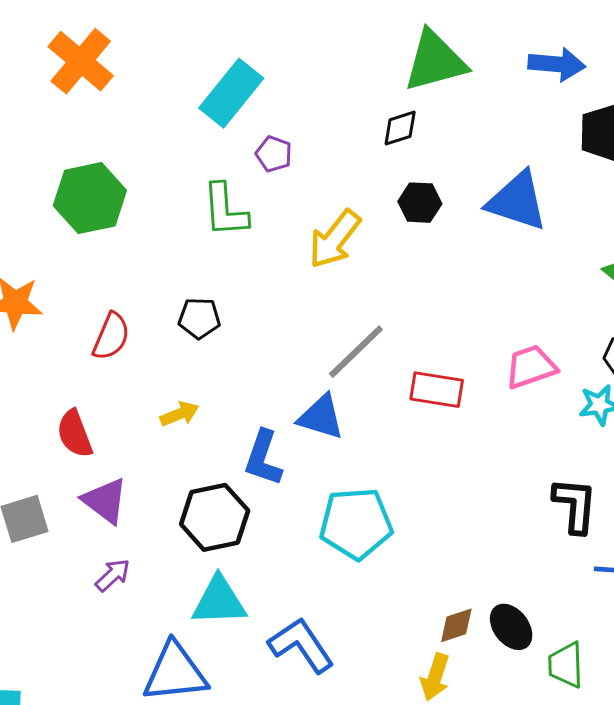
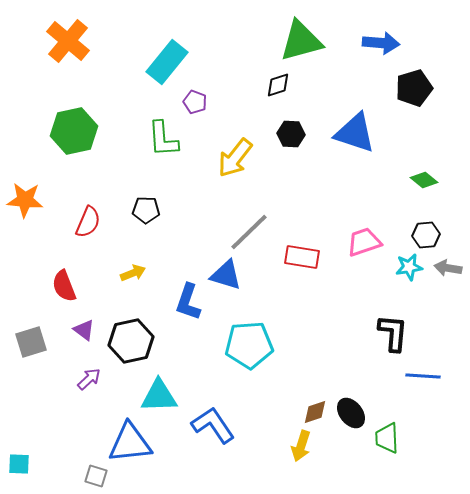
purple triangle: (105, 501) -> (84, 330), size x0.7
black hexagon: (215, 517) -> (131, 341), moved

